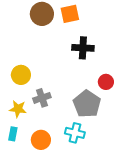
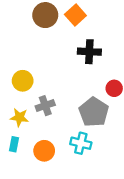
orange square: (70, 14) -> (75, 15), turned -30

